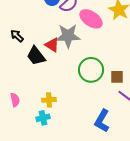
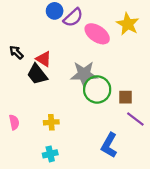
gray star: (68, 36) -> (84, 74), moved
red triangle: (52, 45) -> (44, 59), moved
cyan cross: (43, 118) -> (50, 154), moved

